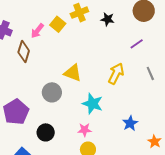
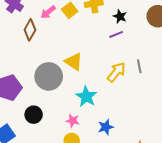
purple line: (137, 44) -> (116, 34), moved
gray line: (150, 73) -> (139, 66), moved
gray circle: (52, 92) -> (49, 76), size x1.4
blue star: (130, 123) -> (106, 127), moved

